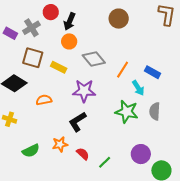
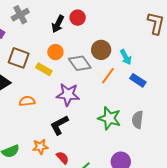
red circle: (51, 12) -> (78, 18), moved
brown circle: (119, 19) -> (101, 50), moved
gray cross: (31, 28) -> (20, 15), moved
orange circle: (69, 41) -> (55, 52), moved
cyan arrow: (138, 88) -> (126, 57), moved

